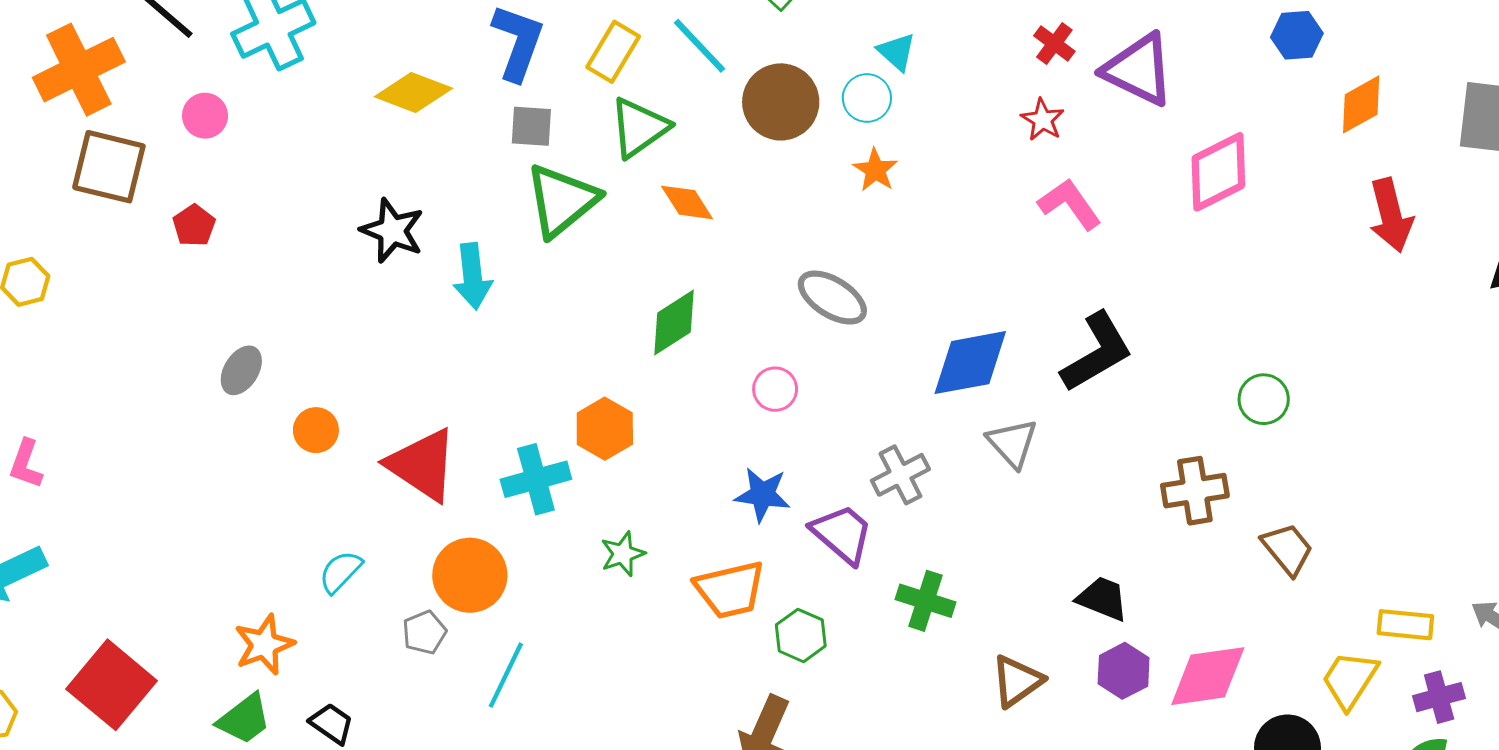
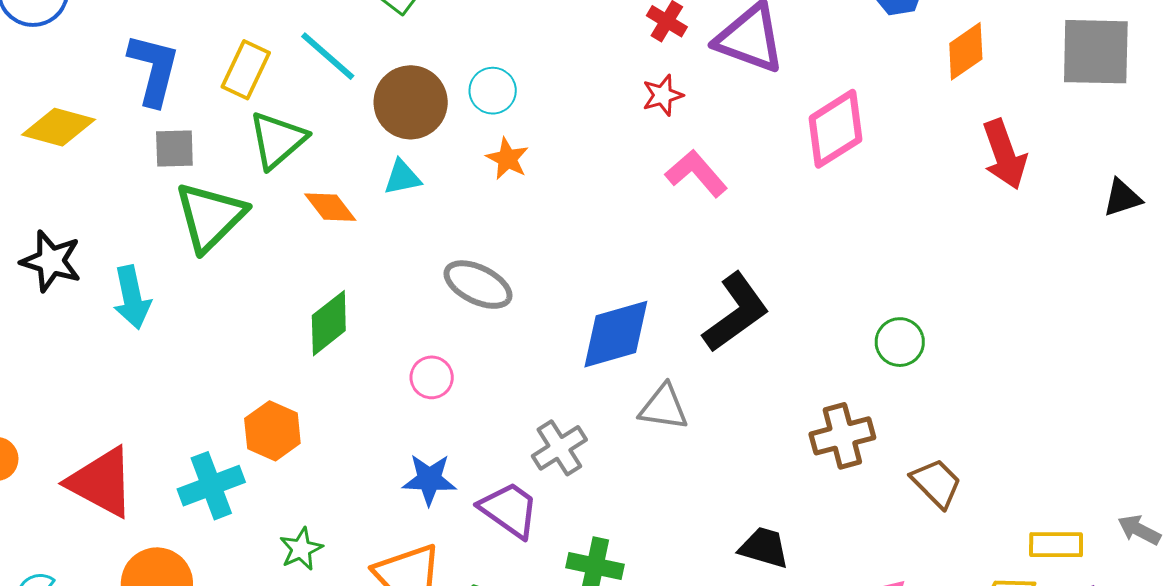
cyan triangle: (897, 52) -> (402, 177), moved, turned -48
red star: (1043, 120) -> (663, 95), turned 30
gray triangle: (1012, 443) -> (664, 407), turned -34

